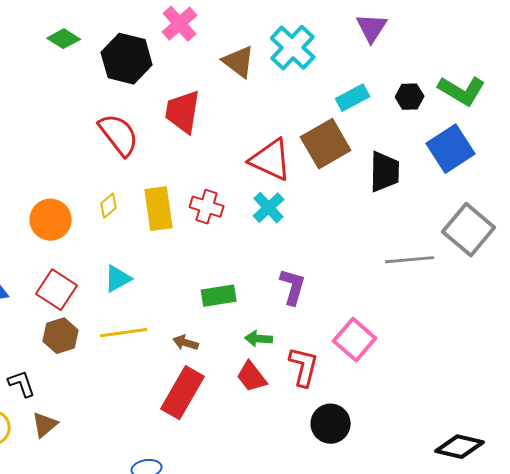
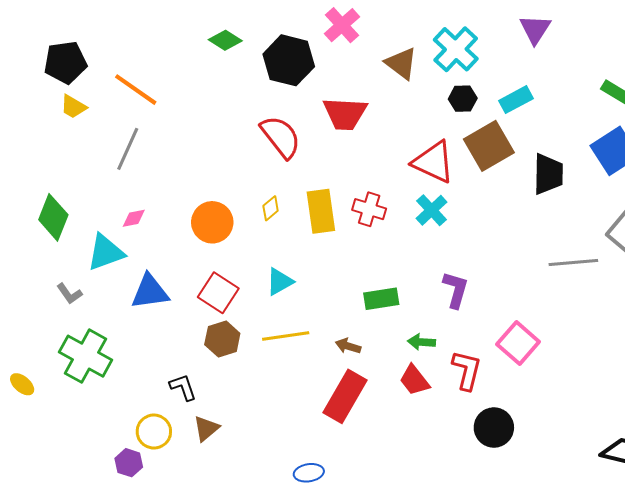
black hexagon: (410, 97) -> (463, 99), moved
red trapezoid: (183, 112) -> (345, 114), turned -96

